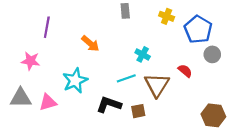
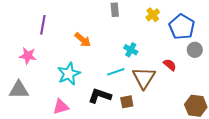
yellow cross: (167, 16) -> (153, 15), turned 32
pink triangle: (48, 102) -> (61, 107), moved

